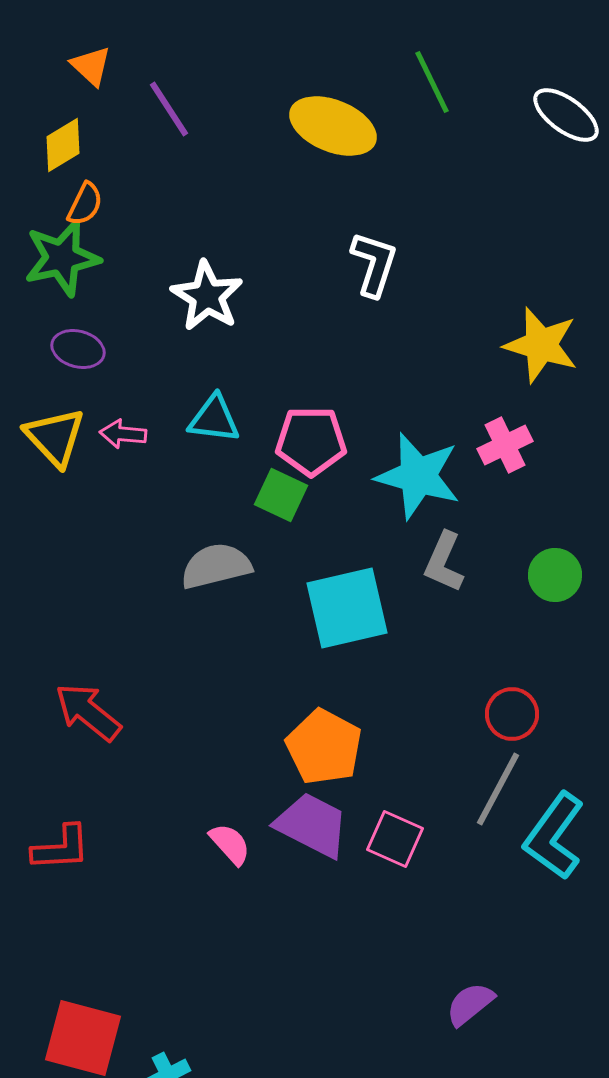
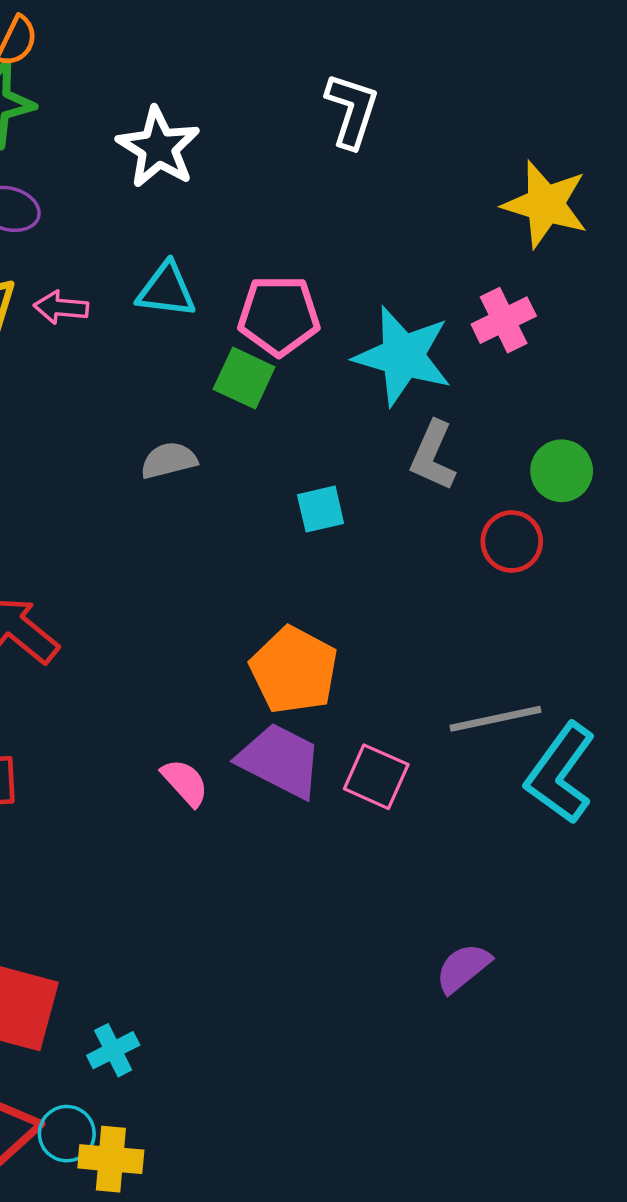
gray semicircle: (216, 566) -> (169, 460), size x0.7
cyan square: (347, 608) -> (321, 509), size x0.5
red circle: (512, 714) -> (512, 541), moved
gray line: (498, 789) -> (496, 719), turned 50

